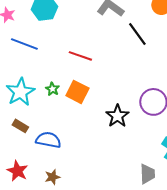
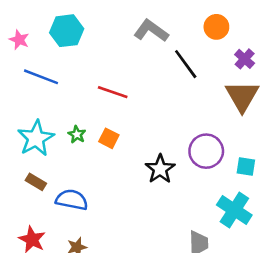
orange square: (77, 92) -> (109, 138), size x0.7

